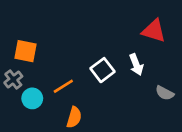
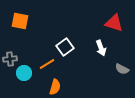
orange square: (25, 51) -> (20, 21), moved
white square: (102, 70) -> (65, 47), moved
gray cross: (13, 80) -> (10, 59), turned 32

